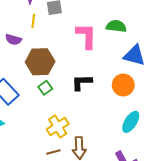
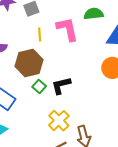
yellow line: (33, 21) -> (40, 34), moved
black L-shape: (82, 82) -> (61, 85), moved

